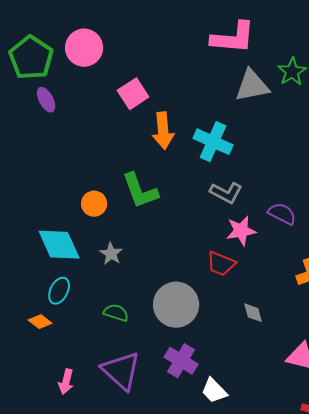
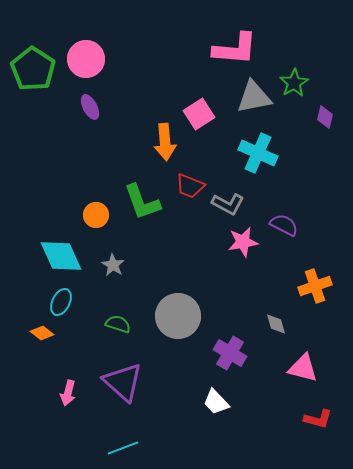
pink square: (133, 94) -> (199, 114), moved
purple ellipse: (46, 100) -> (90, 107), moved
cyan cross: (213, 142) -> (258, 153), moved
red trapezoid: (221, 264) -> (190, 186), moved
gray diamond: (253, 313) -> (276, 324), moved
purple cross: (181, 361) -> (230, 353), moved

